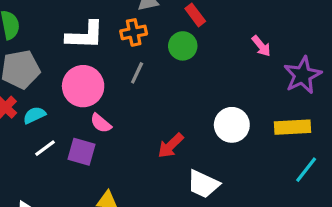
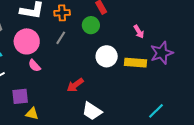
white circle: (232, 125) -> (107, 56), moved
yellow rectangle: (293, 127) -> (136, 63), moved
purple square: (81, 152) -> (20, 96), moved, turned -30

